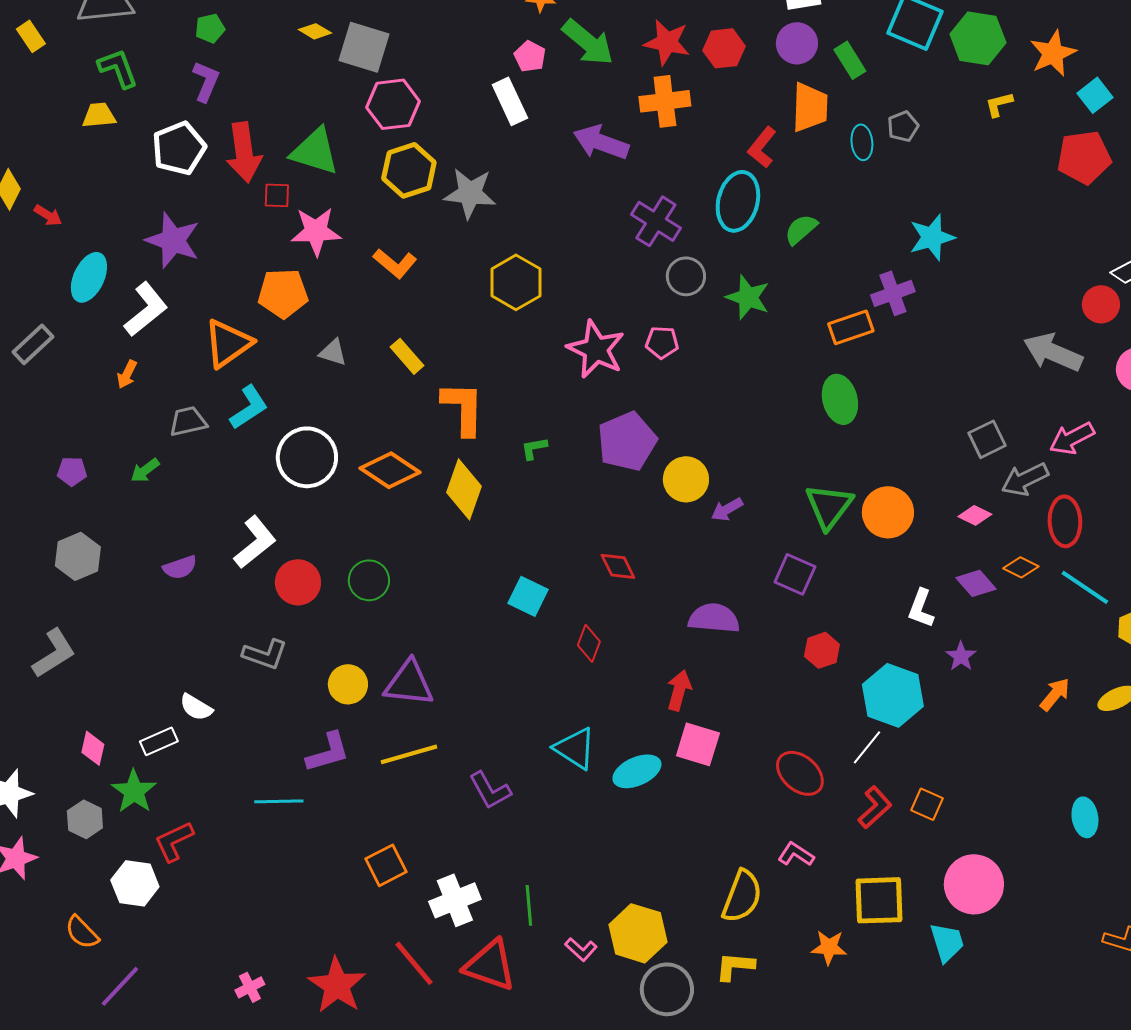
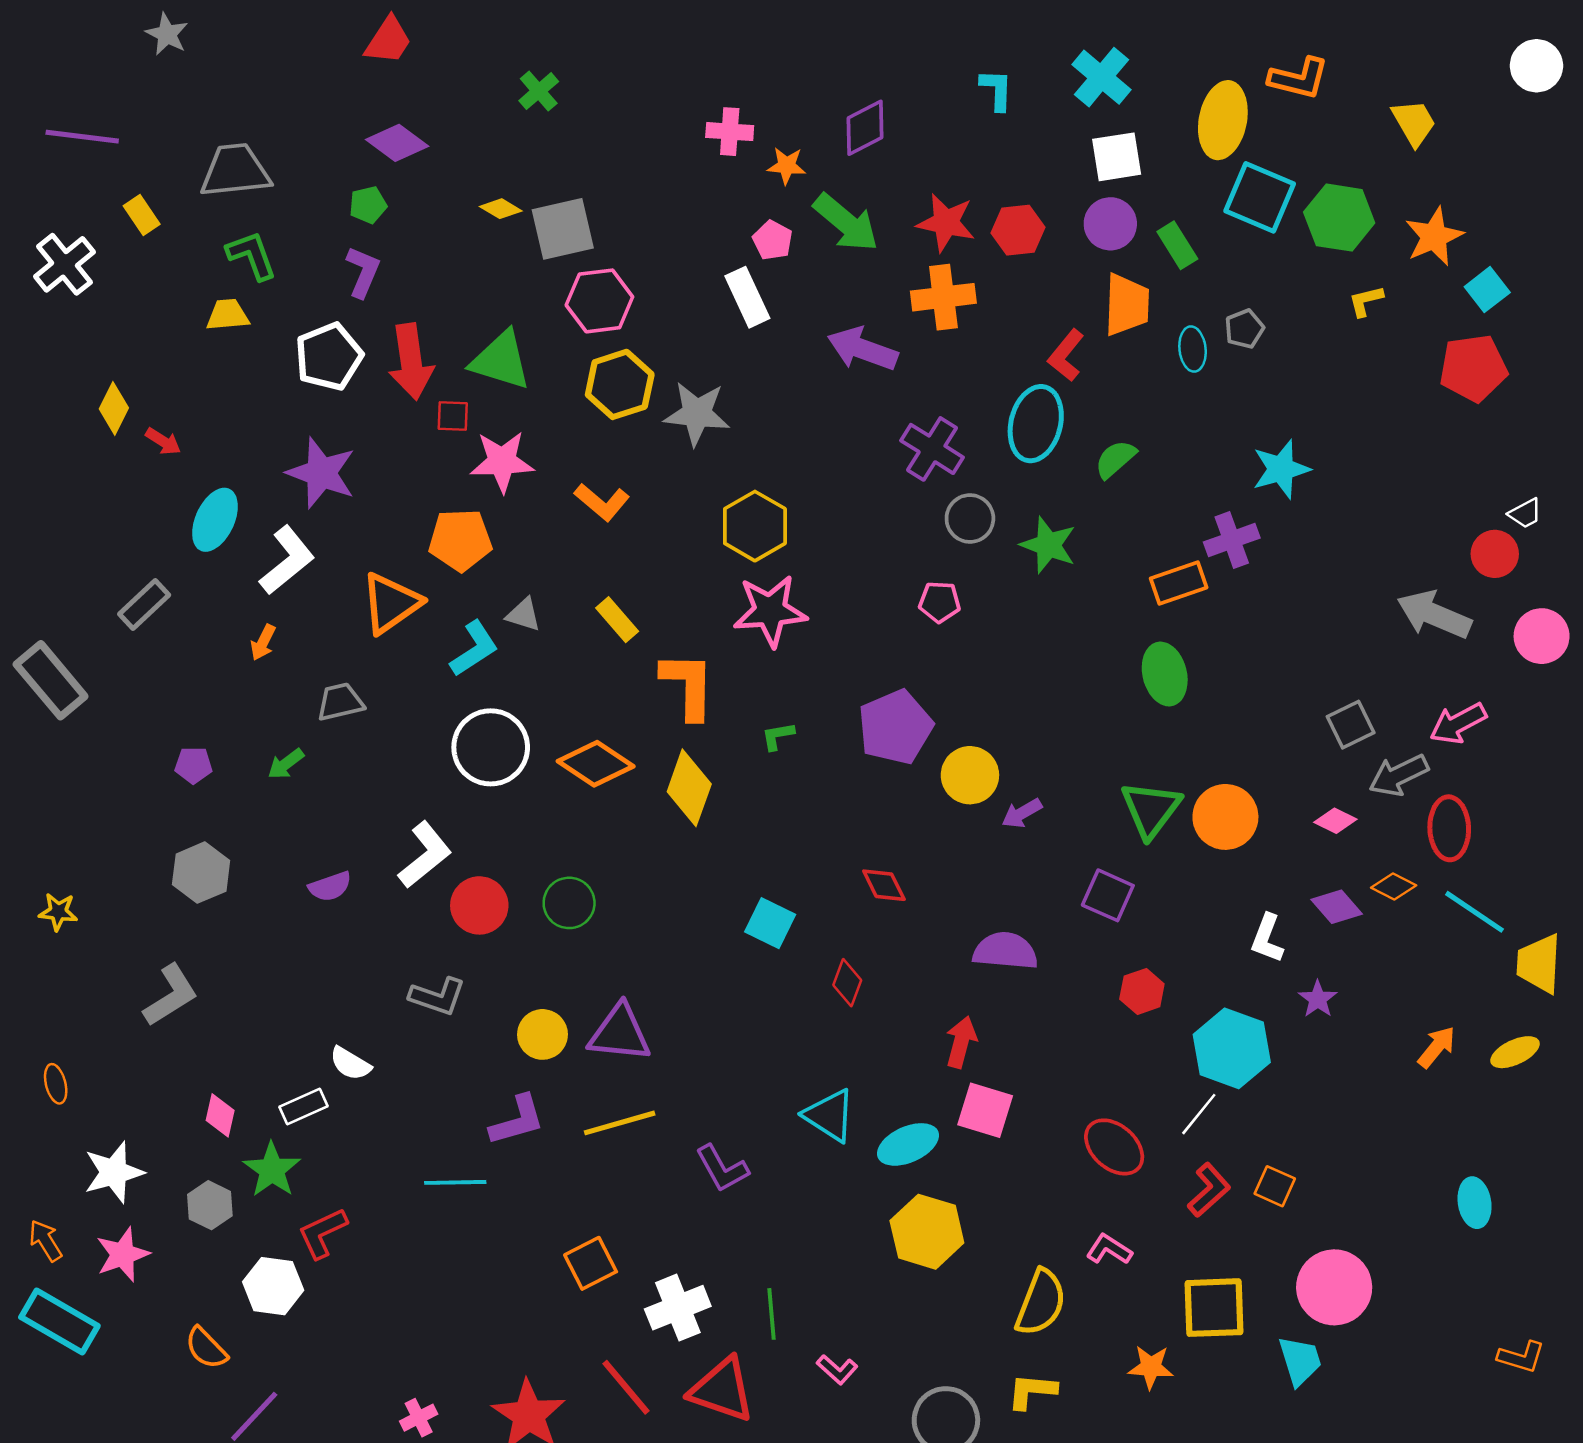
gray square: (364, 47) -> (563, 229), turned -30
pink star: (596, 349) -> (770, 611), moved, turned -30
cyan L-shape: (249, 407) -> (474, 649), moved
yellow hexagon: (638, 933) -> (927, 1232), moved

